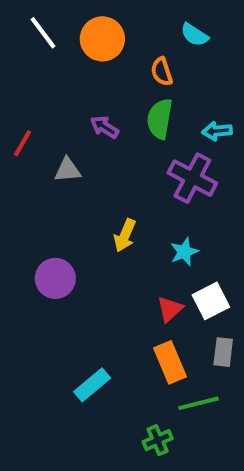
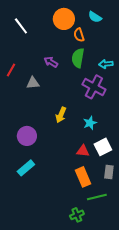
white line: (43, 33) -> (21, 26), moved
orange circle: (102, 39) -> (64, 19), moved
red triangle: (170, 309) -> (83, 151), turned 48
cyan rectangle: (92, 385) -> (26, 168), moved

